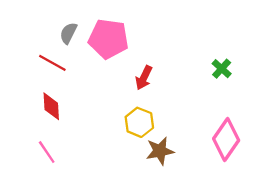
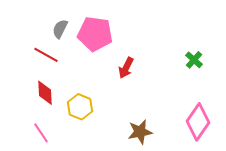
yellow hexagon: (139, 122) -> (80, 107), moved

